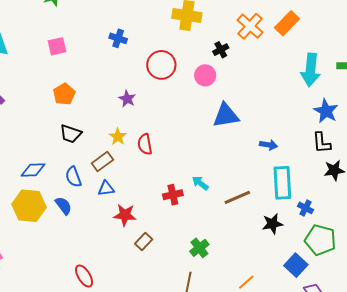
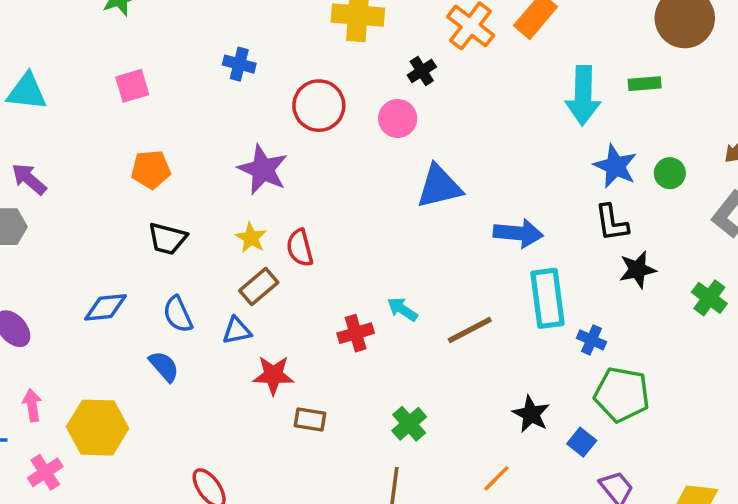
orange pentagon: (64, 94) -> (151, 169), turned 30
purple star: (127, 99) -> (263, 170), size x1.6
blue arrow: (268, 145) -> (518, 233), size x1.5
brown rectangle: (102, 161) -> (259, 287), moved
yellow hexagon: (29, 206) -> (98, 428), moved
black star: (272, 224) -> (531, 414), moved, turned -30
brown rectangle: (144, 241) -> (310, 420), turned 60
blue square: (296, 265) -> (582, 442), size x0.7

